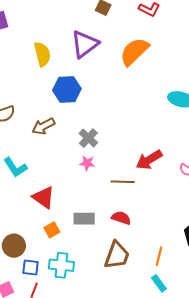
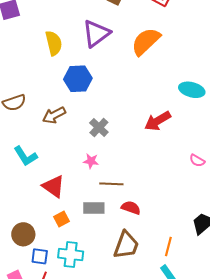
red arrow: (149, 160) -> (158, 121), moved
pink star: (87, 163) -> (91, 161), moved
brown line: (123, 182) -> (111, 184), moved

